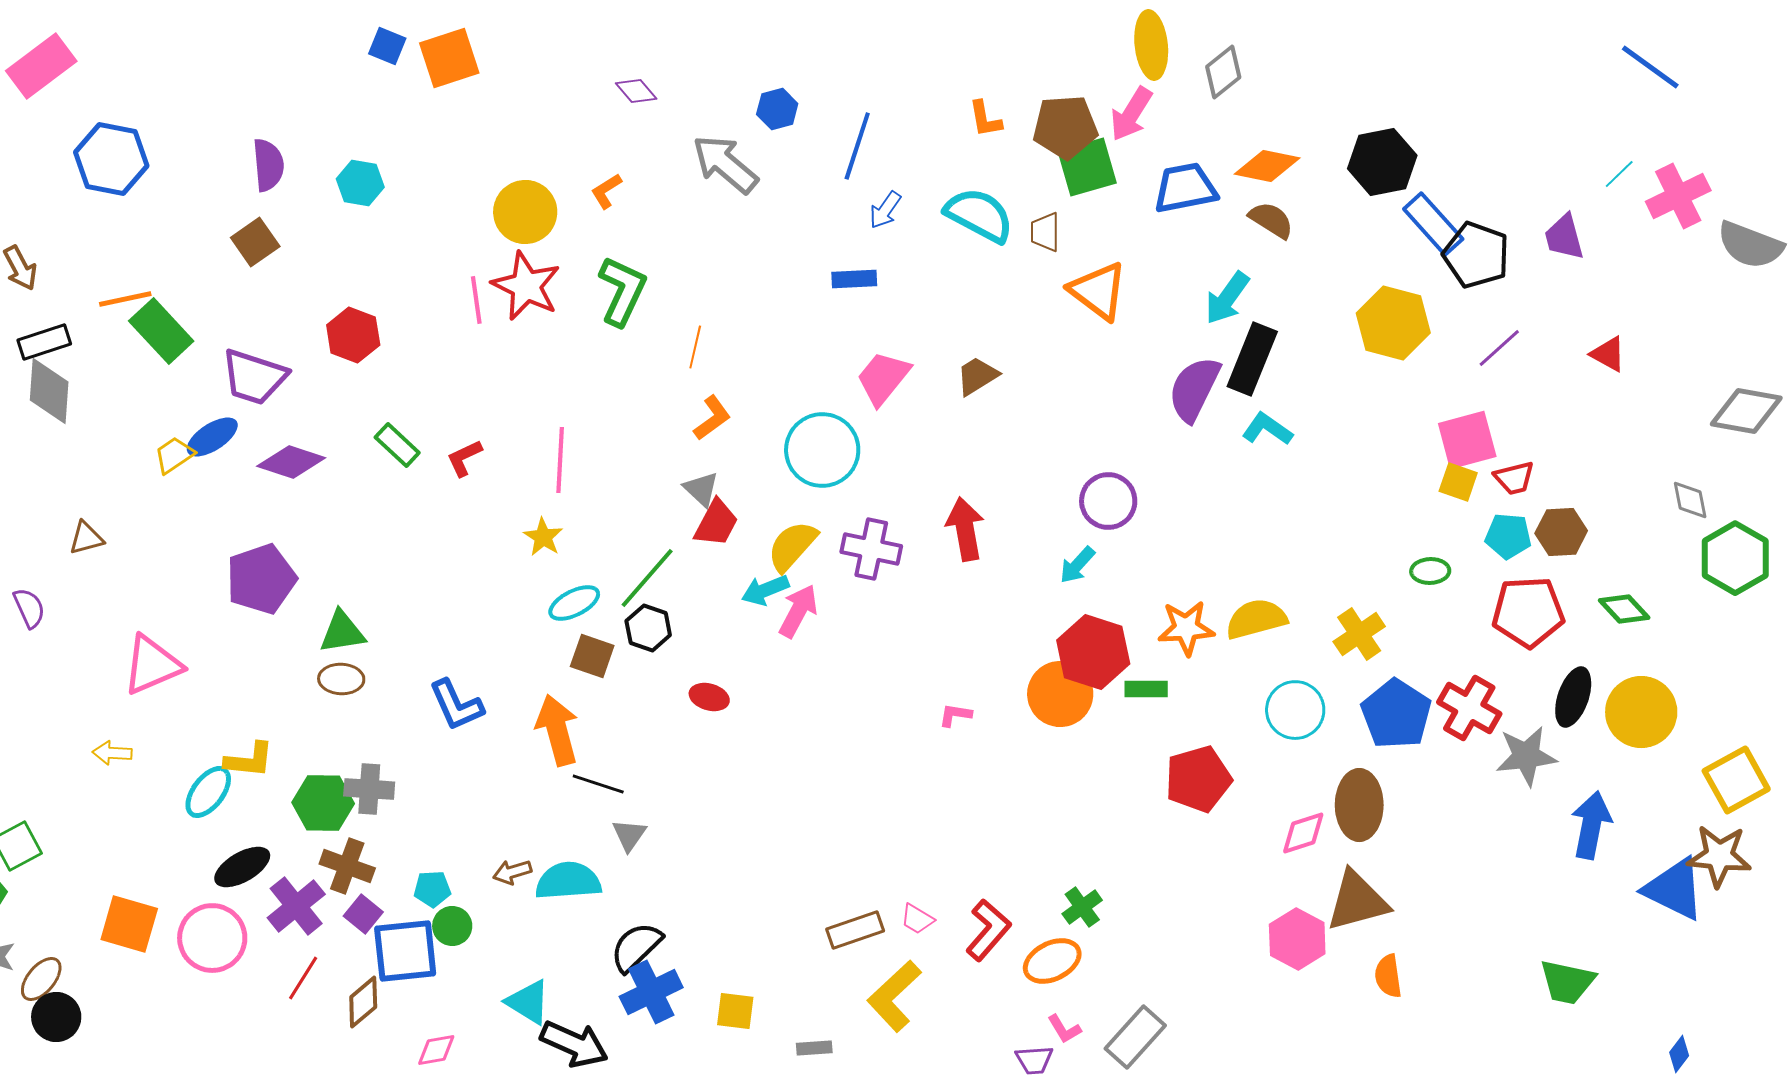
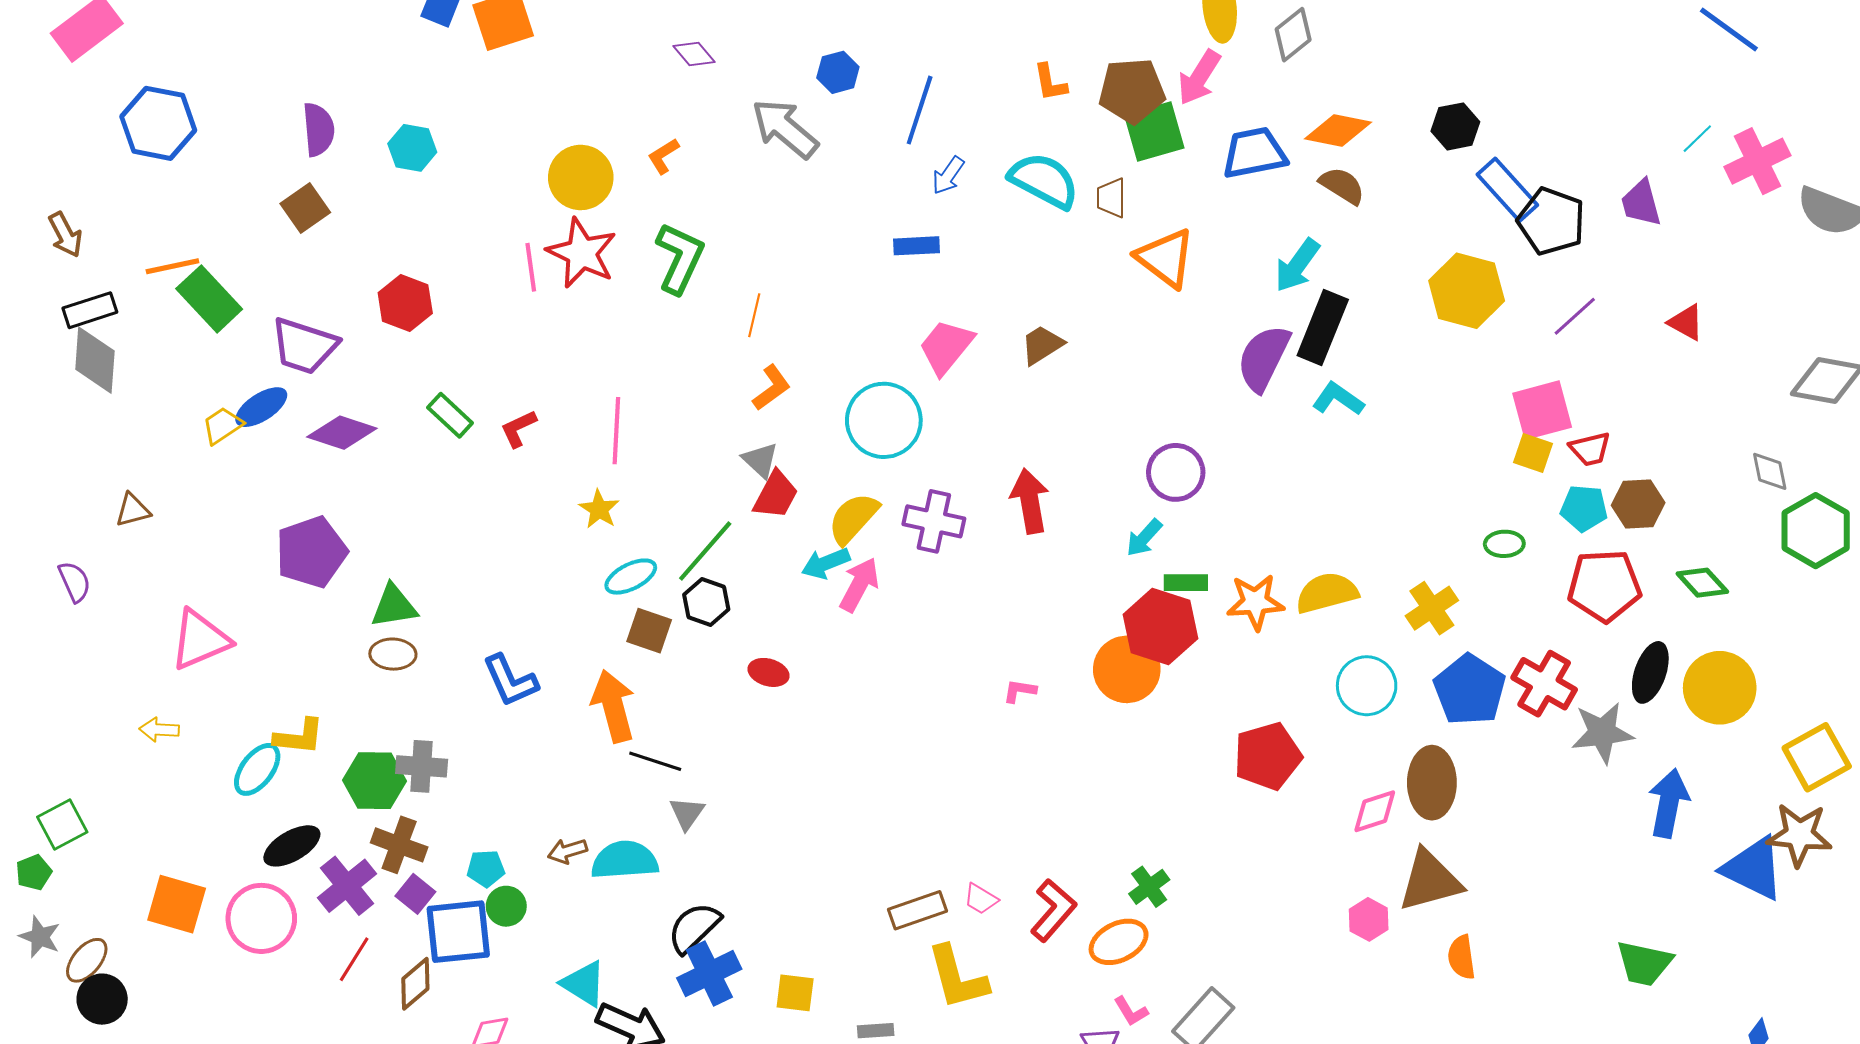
black hexagon: (1382, 162) -> (1455, 126), size x0.7
green rectangle: (1146, 689) -> (1186, 583), moved
pink hexagon: (1297, 939) -> (1369, 919), size x0.7
yellow L-shape: (894, 996) -> (957, 978), turned -62

